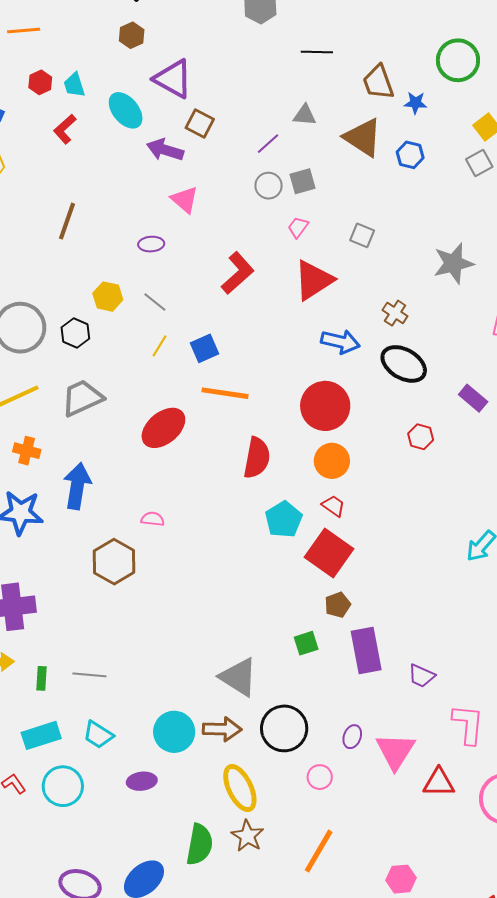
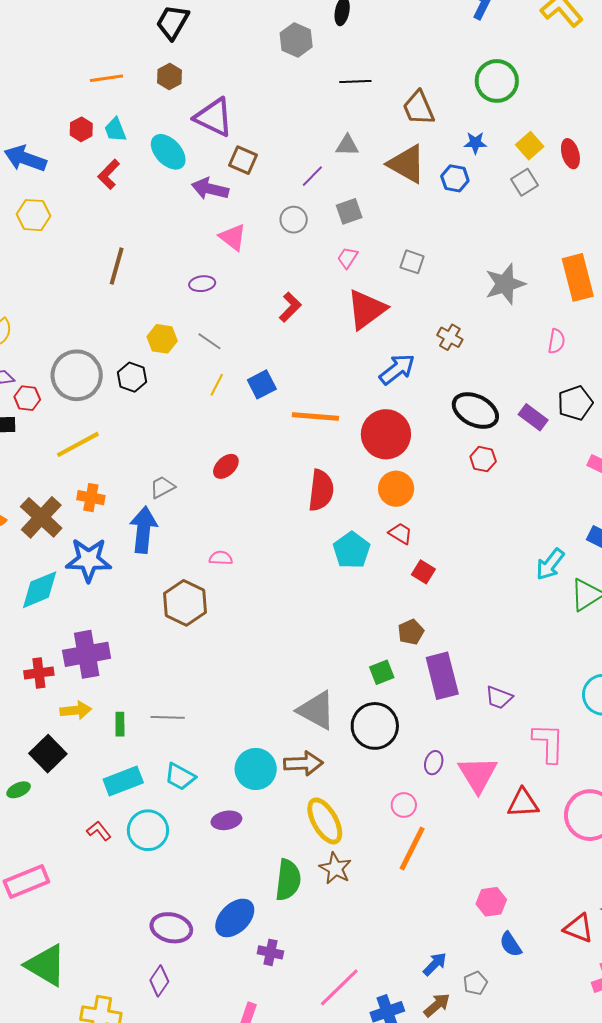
orange line: (24, 31) -> (106, 78), moved
blue star: (416, 103) -> (475, 143), moved
gray circle: (269, 186) -> (294, 220), moved
red L-shape: (238, 273) -> (290, 307), size x0.7
blue arrow: (340, 342) -> (397, 369), turned -48
black ellipse: (404, 364) -> (475, 411), moved
orange line: (225, 393) -> (315, 417), moved
gray trapezoid: (82, 398) -> (162, 487), moved, size x0.6
red ellipse: (163, 428) -> (226, 466), size x0.6
red square: (329, 553) -> (423, 572), moved, size x0.5
black circle: (284, 728) -> (375, 726), moved
orange line: (319, 851) -> (412, 848), moved

